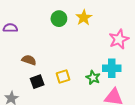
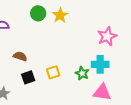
yellow star: (84, 18) -> (60, 15), moved
green circle: (59, 19) -> (38, 13), moved

